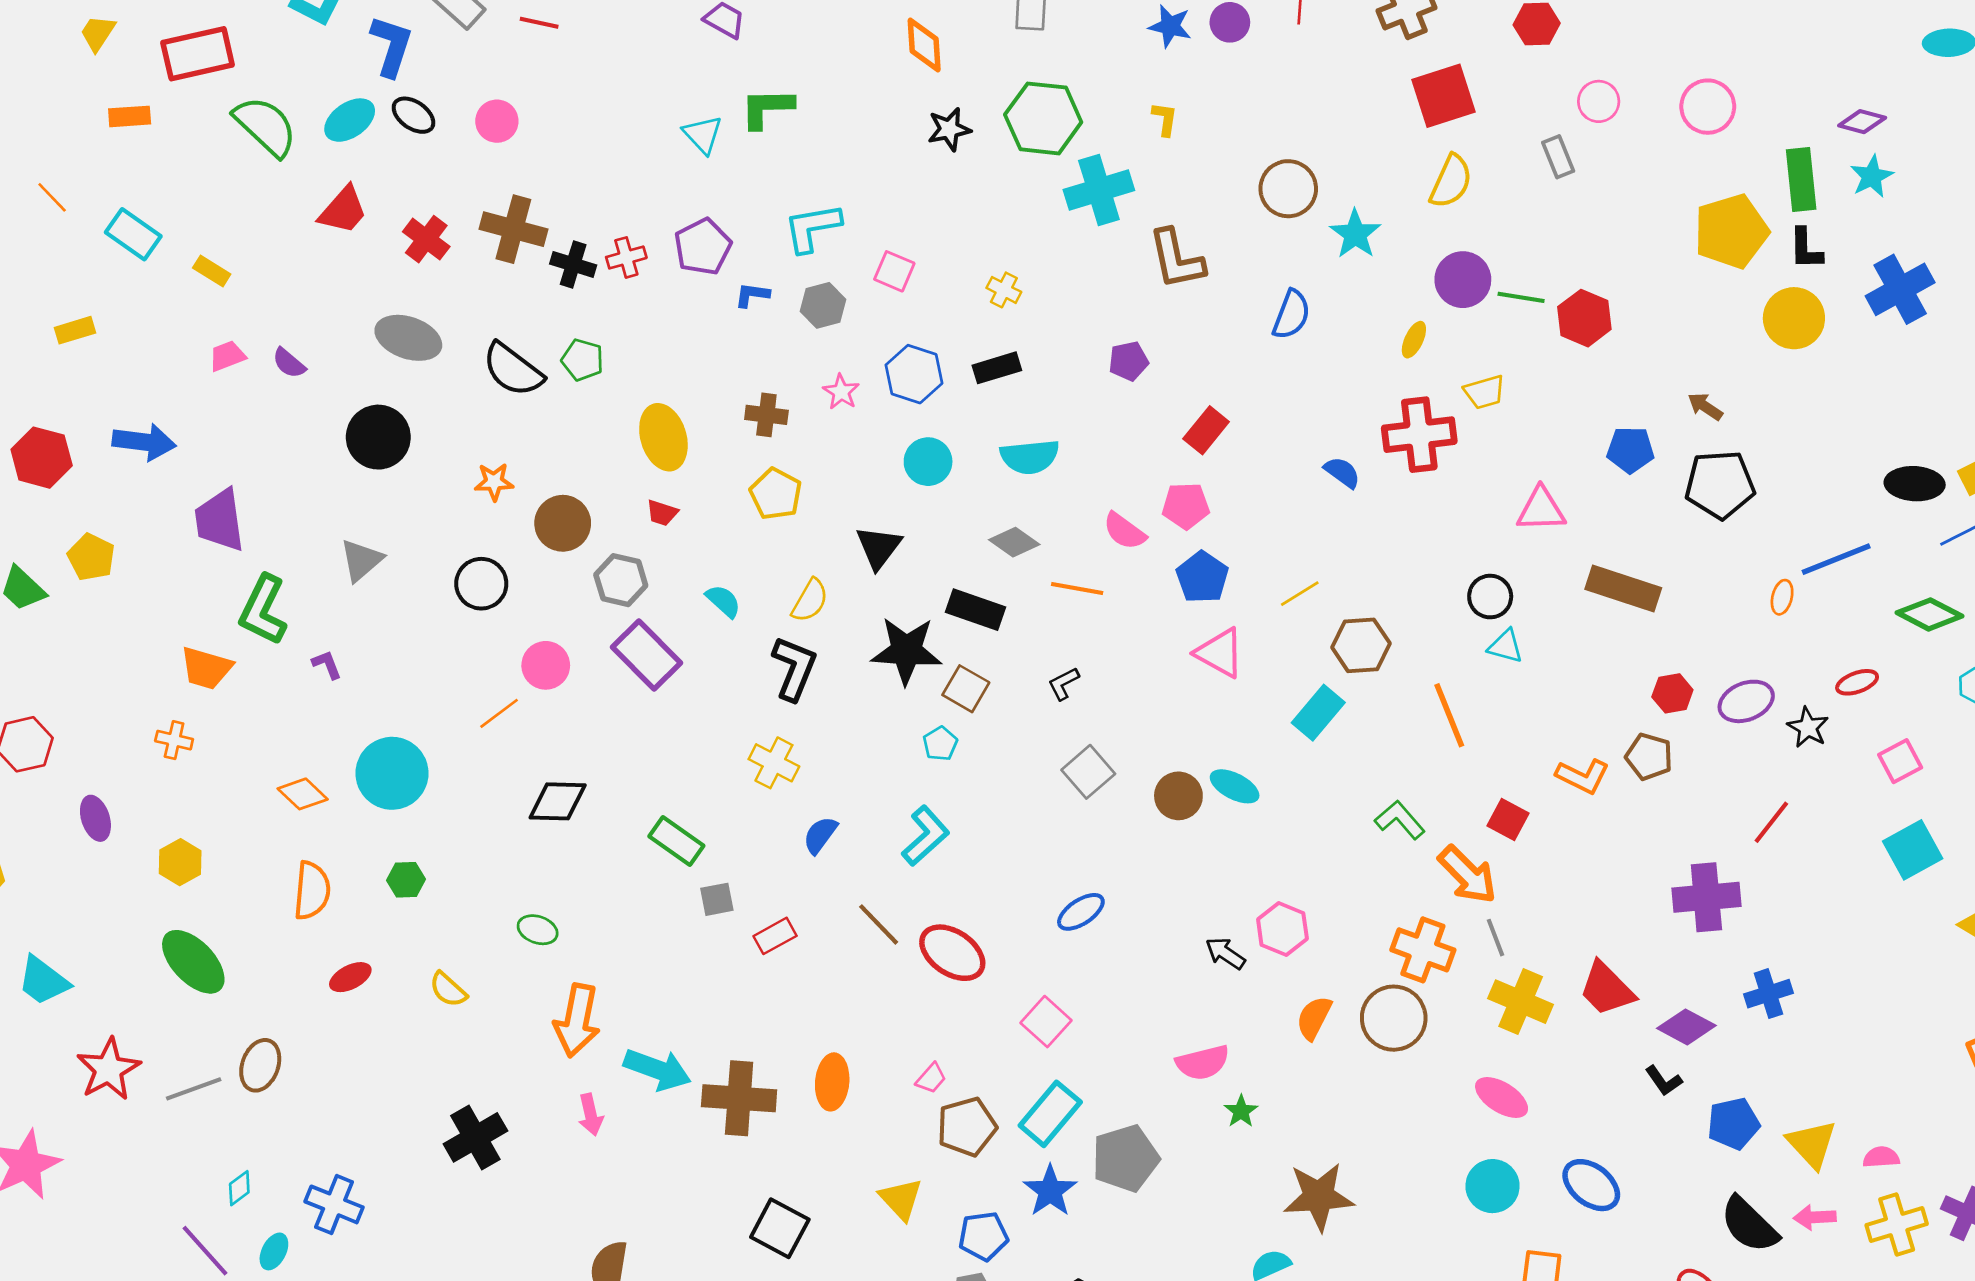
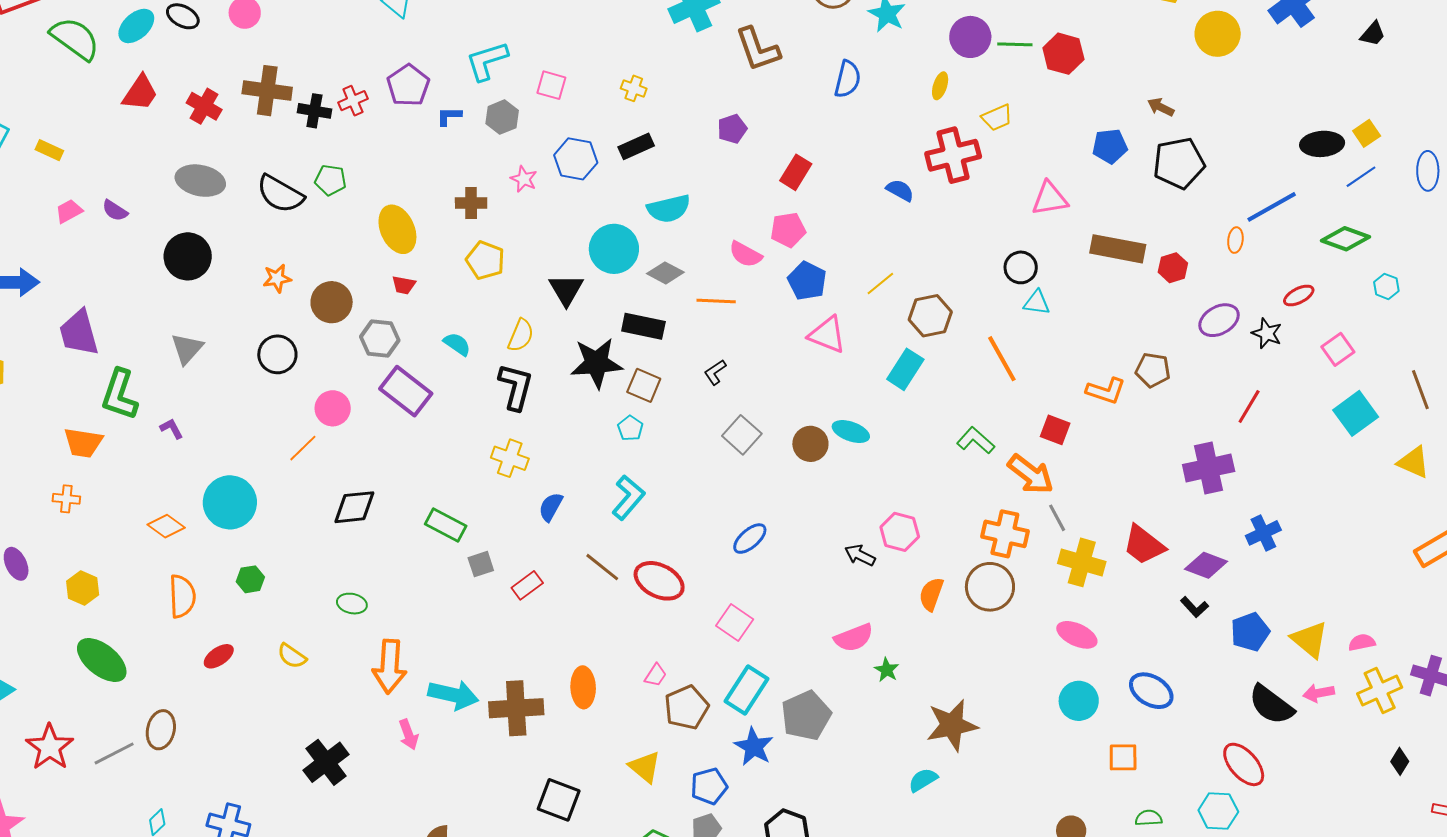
cyan circle: (928, 462) -> (614, 249), moved, size x1.4
red hexagon: (1672, 693) -> (1173, 268), moved

